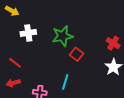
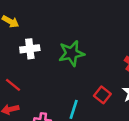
red square: (77, 54) -> (102, 95), moved

